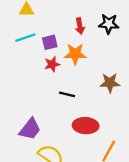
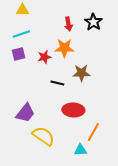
black star: (109, 24) -> (93, 22), turned 30
purple square: (50, 42) -> (18, 54), moved
brown star: (110, 83) -> (81, 73), moved

